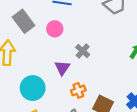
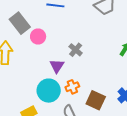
pink circle: (55, 29) -> (38, 36), moved
cyan circle: (33, 88) -> (49, 91), moved

